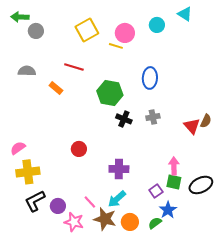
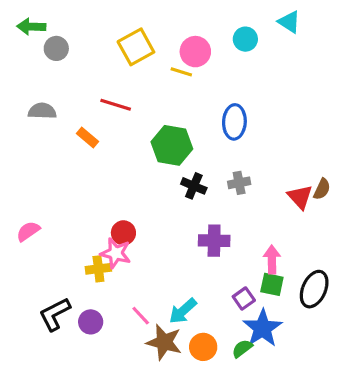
purple cross: (119, 169) -> (214, 241), moved
yellow cross: (28, 172) -> (98, 269), moved, size x0.7
black ellipse: (201, 185) -> (314, 289), turned -40
blue star: (168, 210) -> (263, 328), size x1.4
pink star: (74, 222) -> (116, 253), moved

